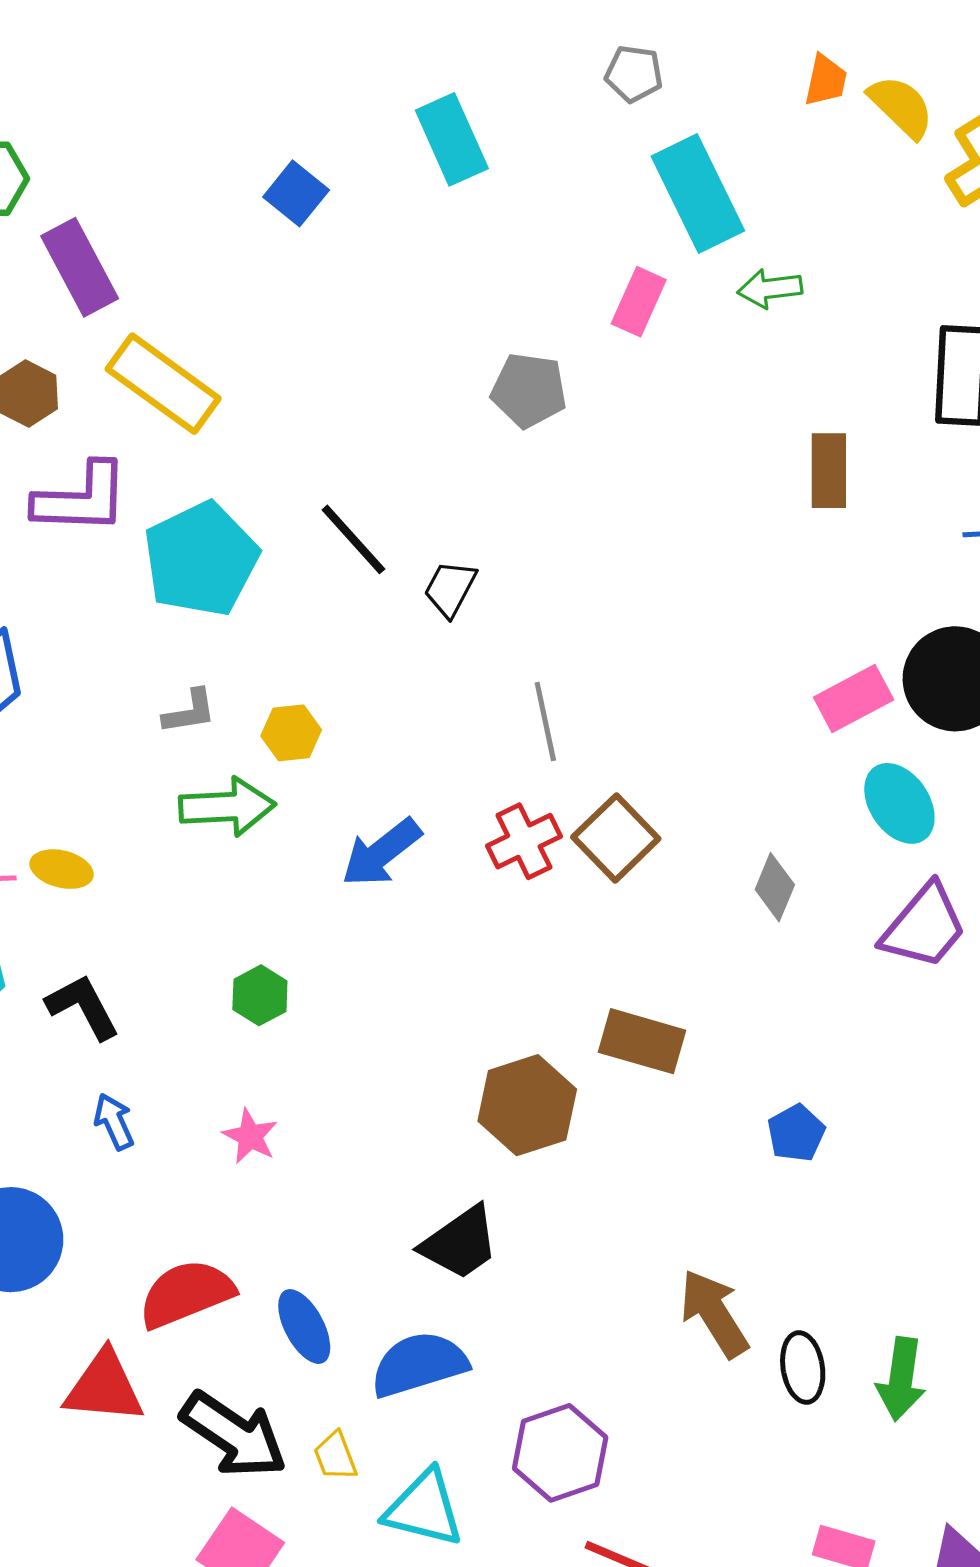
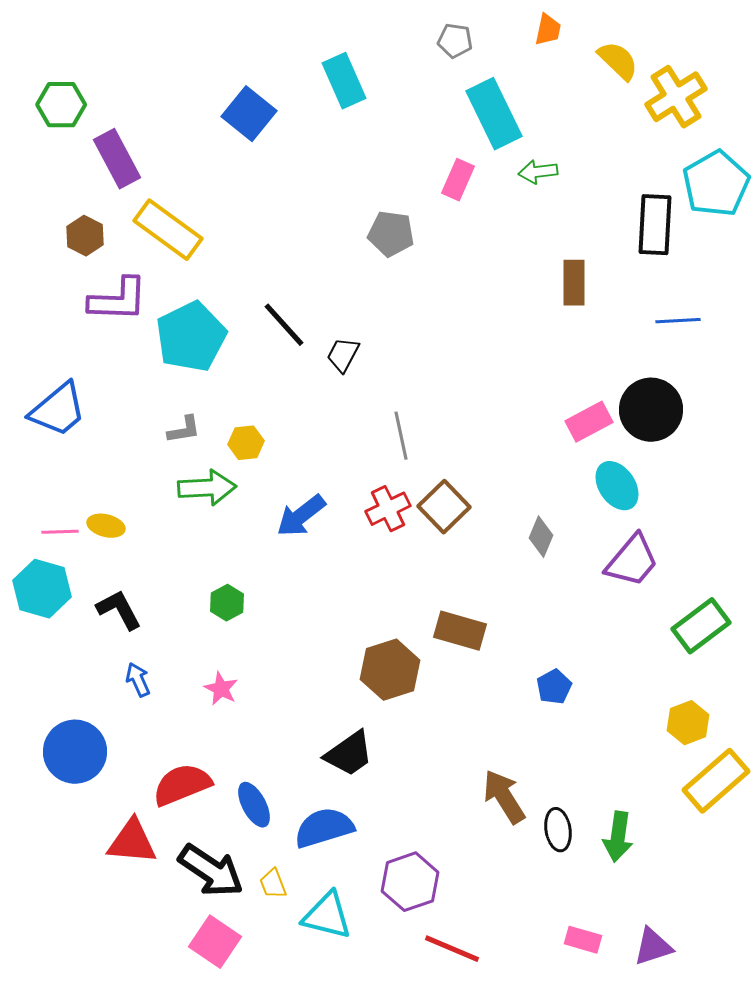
orange trapezoid: (826, 80) -> (548, 30), moved
blue square: (296, 193) -> (249, 114), size x1.4

